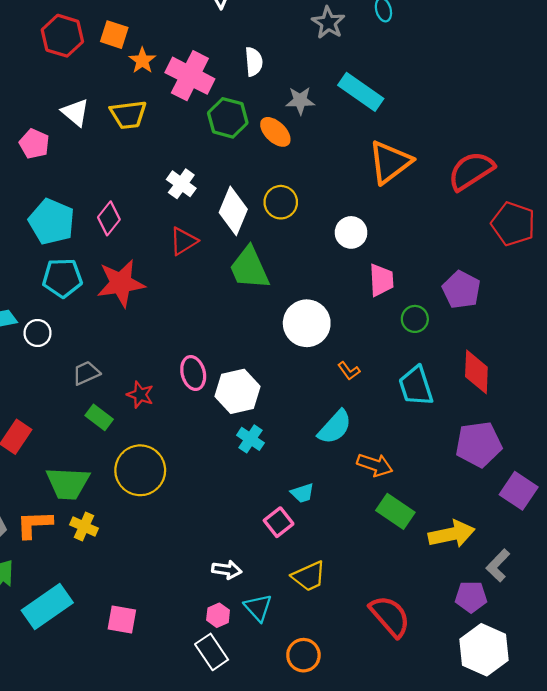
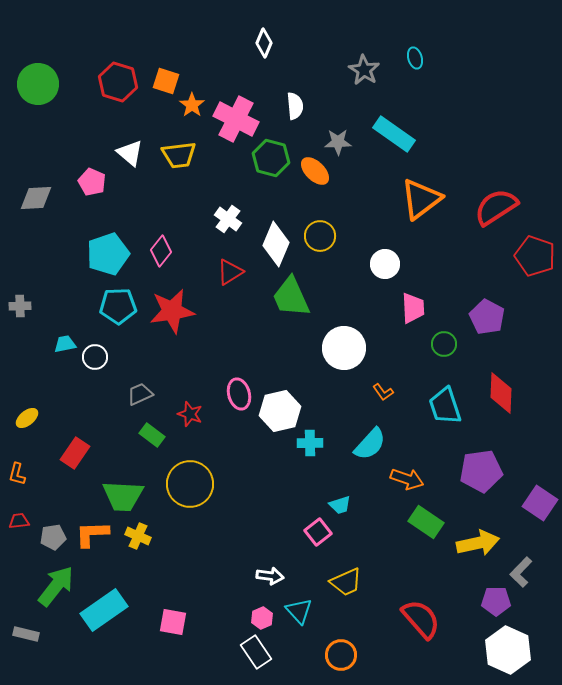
cyan pentagon: (52, 222) -> (108, 254), turned 30
cyan cross: (250, 439) -> (310, 443), moved, turned -35
purple pentagon: (479, 444) -> (481, 471), moved

